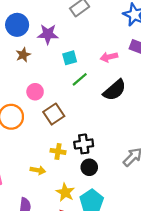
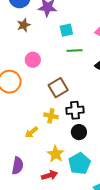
green line: (80, 79) -> (75, 51), turned 35
brown square: (54, 114) -> (58, 88), moved
yellow arrow: (38, 170) -> (31, 132), turned 128

